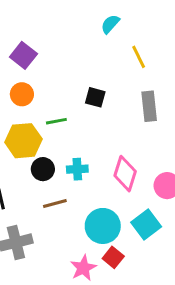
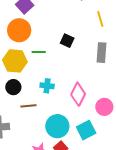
orange circle: (22, 94) -> (19, 30), size x1.5
black circle: (43, 169) -> (13, 87), moved

